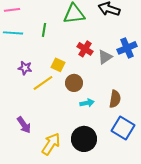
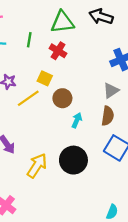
red cross: (85, 49) -> (58, 51), moved
gray triangle: (105, 57) -> (111, 91), moved
cyan arrow: (87, 103) -> (77, 120), turned -56

